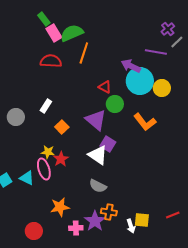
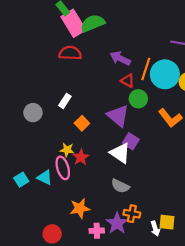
pink rectangle: (54, 33) -> (73, 23), size x1.4
orange line: (84, 53) -> (146, 69), moved
purple arrow: (131, 66) -> (120, 58), moved

